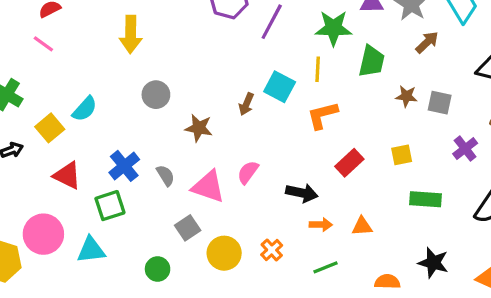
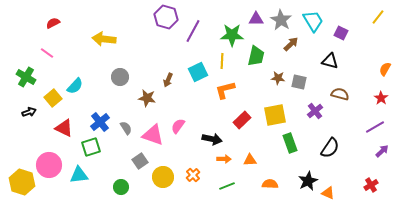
yellow arrow: (131, 34) -> (104, 39), turned 95
pink line: (43, 44) -> (47, 53), moved
cyan square: (280, 87) -> (198, 72), turned 36
brown arrow: (246, 104) -> (168, 80), moved
yellow square: (402, 155) -> (275, 115), size x1.6
green rectangle: (425, 199) -> (290, 143), turned 66
black star: (433, 263) -> (308, 181), moved, turned 30
orange semicircle: (387, 282) -> (270, 184), moved

